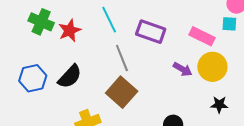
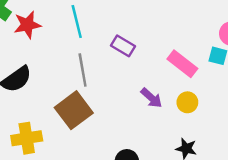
purple rectangle: (151, 32) -> (123, 46), size x0.7
yellow circle: (212, 67) -> (187, 102), size x0.6

